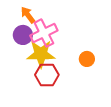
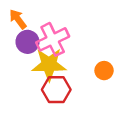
orange arrow: (28, 15) -> (18, 19), moved

